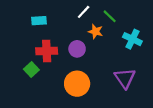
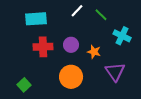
cyan rectangle: (39, 21) -> (36, 19), size x1.5
orange star: (96, 31) -> (94, 52), moved
green square: (31, 70) -> (24, 85), moved

